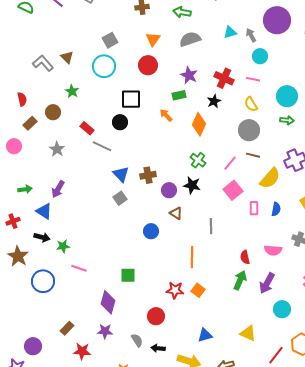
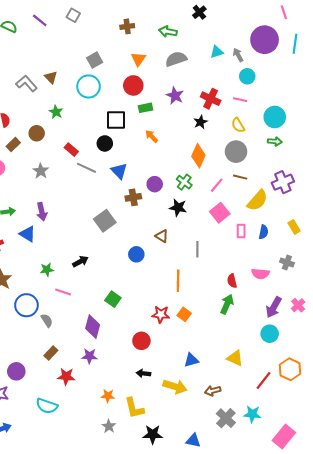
green rectangle: (179, 95) -> (146, 108), moved
orange diamond: (199, 124) -> (198, 156), moved
blue triangle: (121, 174) -> (119, 171), moved
purple arrow: (58, 189) -> (42, 212), turned -42
purple circle: (169, 190) -> (155, 184), moved
gray square: (120, 198) -> (105, 221), size x1.5
black arrow: (42, 237) -> (80, 261), moved, turned -42
green square: (128, 275) -> (113, 299), turned 35
purple arrow: (267, 283) -> (274, 307), moved
gray semicircle: (137, 340) -> (47, 320), moved

